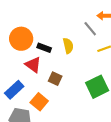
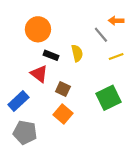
orange circle: (21, 39) -> (38, 29), moved
orange square: (39, 102) -> (63, 114), moved

